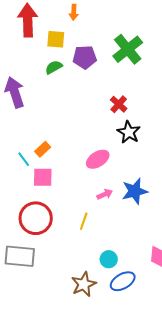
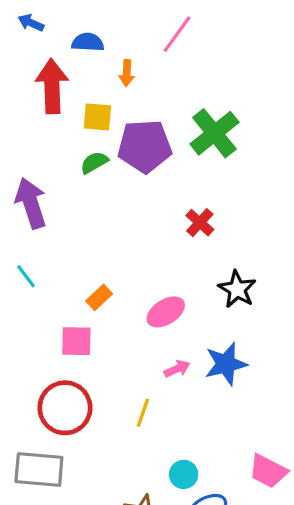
purple pentagon: (85, 57) -> (145, 146), size x1.4
black star: (129, 132) -> (237, 289), moved
orange rectangle: (43, 149) -> (99, 297), moved
cyan line: (24, 159) -> (26, 276), moved

